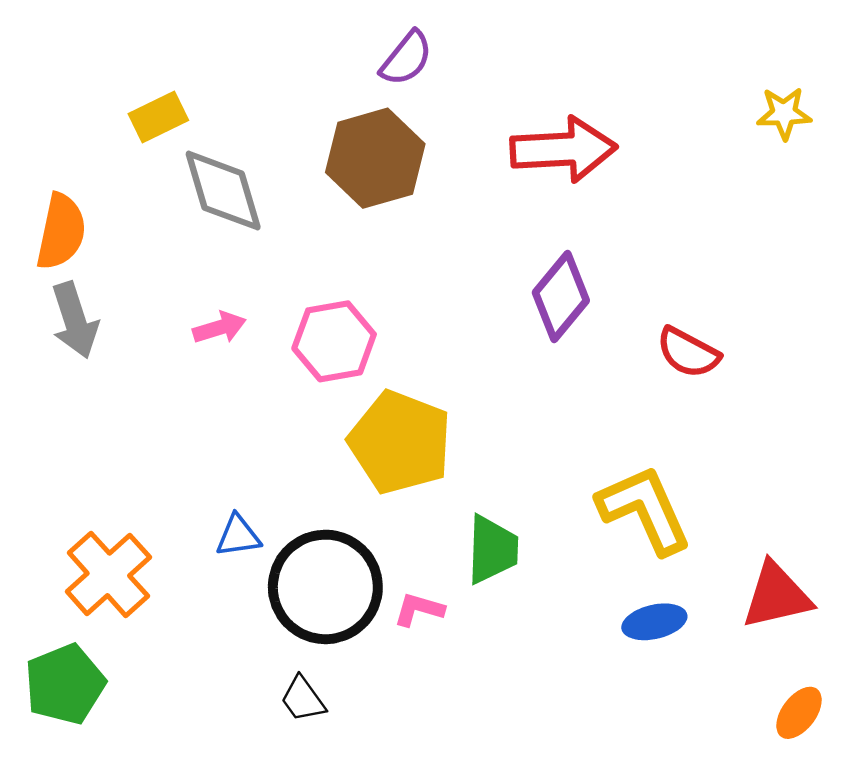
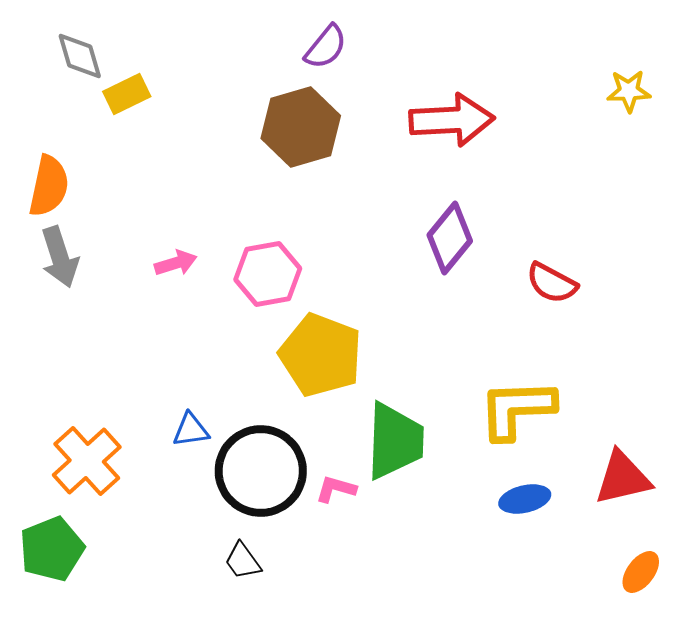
gray diamond: (223, 191) -> (80, 56), moved, size x0.7
yellow L-shape: (644, 510) -> (517, 409), turned -68
green trapezoid: (492, 550) -> (395, 441), size x1.4

